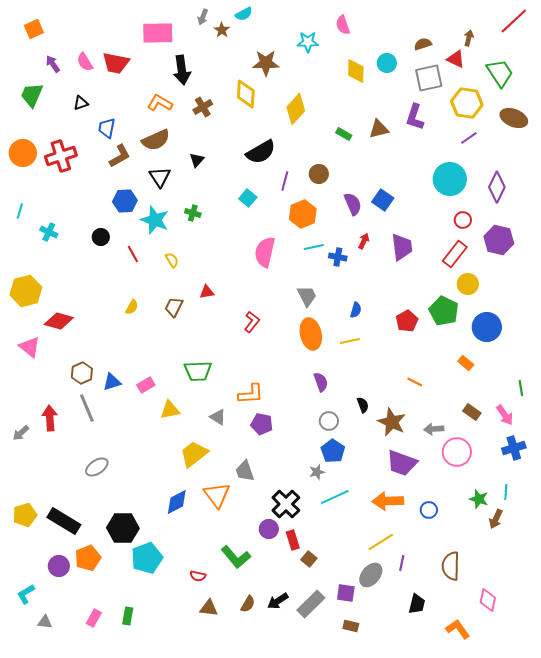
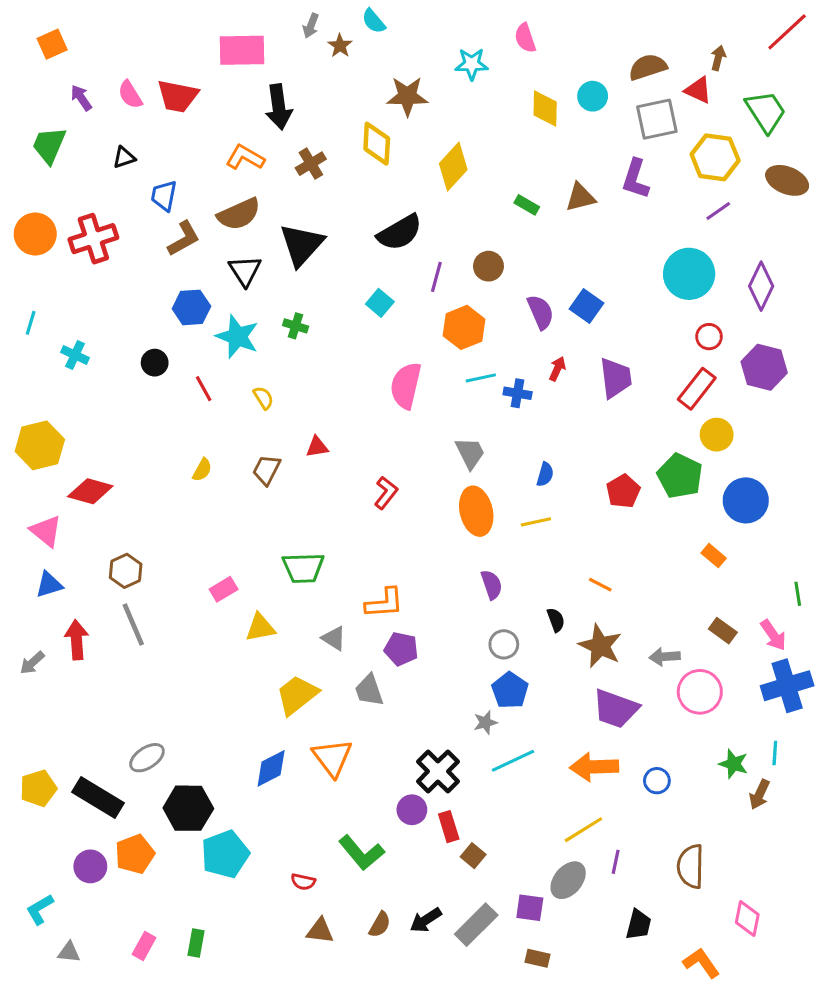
cyan semicircle: (244, 14) -> (374, 21), turned 78
brown semicircle: (423, 44) -> (648, 67), size x1.4
black triangle: (197, 160) -> (302, 245), size x2.0
blue triangle: (112, 382) -> (49, 585), moved
orange line: (415, 382) -> (600, 585), moved
blue cross: (514, 448) -> (787, 686), size x1.4
gray ellipse: (97, 467) -> (147, 758), moved
gray trapezoid: (245, 471) -> (369, 690), moved

